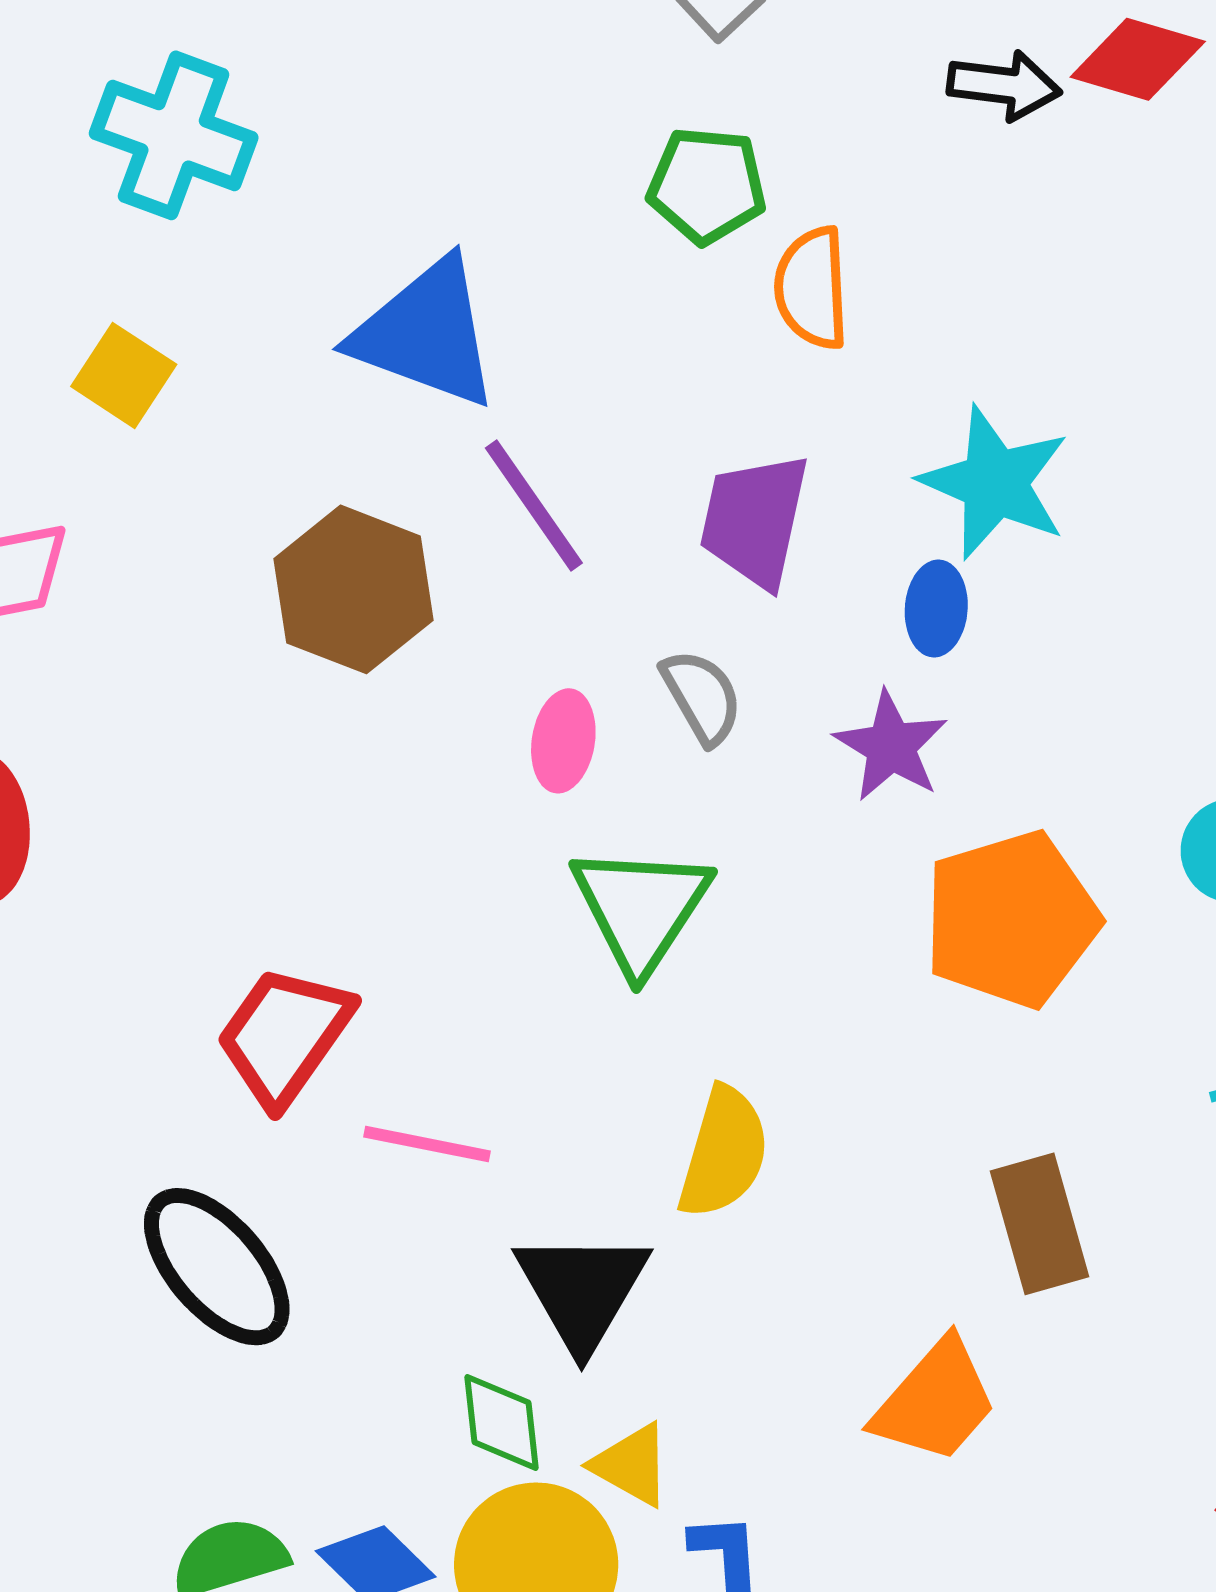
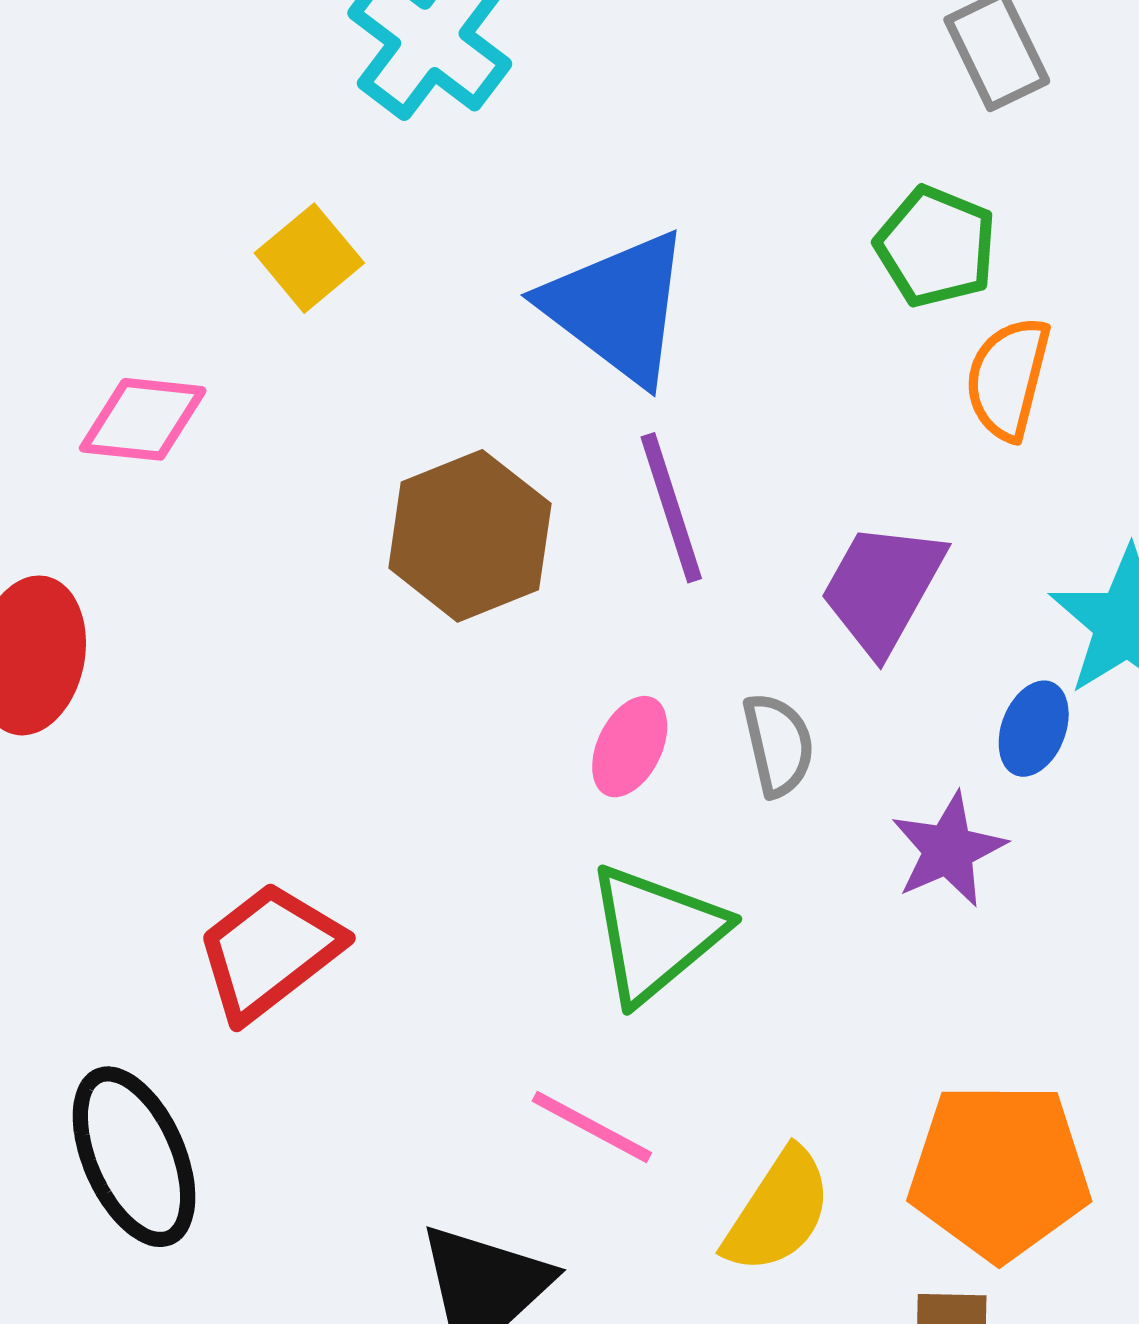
orange pentagon: (1011, 919) -> (999, 1171), moved
pink line: (427, 1144) -> (592, 1127), moved
yellow semicircle: (724, 1153) -> (778, 1211), moved

